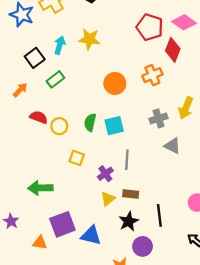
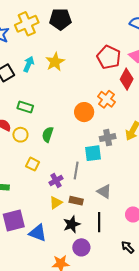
yellow star: (89, 39) -> (55, 62), turned 30
orange cross: (152, 75) -> (107, 99), turned -36
green rectangle: (55, 79) -> (25, 107), moved, turned 49
orange circle: (115, 83) -> (84, 112), moved
cyan square: (114, 126) -> (93, 153), moved
gray triangle: (172, 146) -> (104, 191), moved

